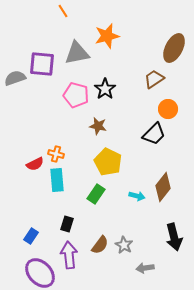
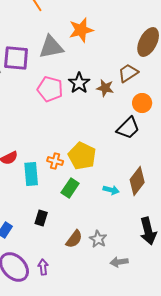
brown star: (98, 126) -> (105, 88), moved
orange cross: (56, 154) -> (55, 161), moved
purple arrow: (69, 255) -> (43, 267), moved, size x0.6

